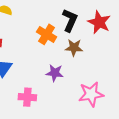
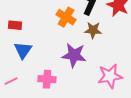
purple star: (55, 73) -> (74, 55), size x1.4

